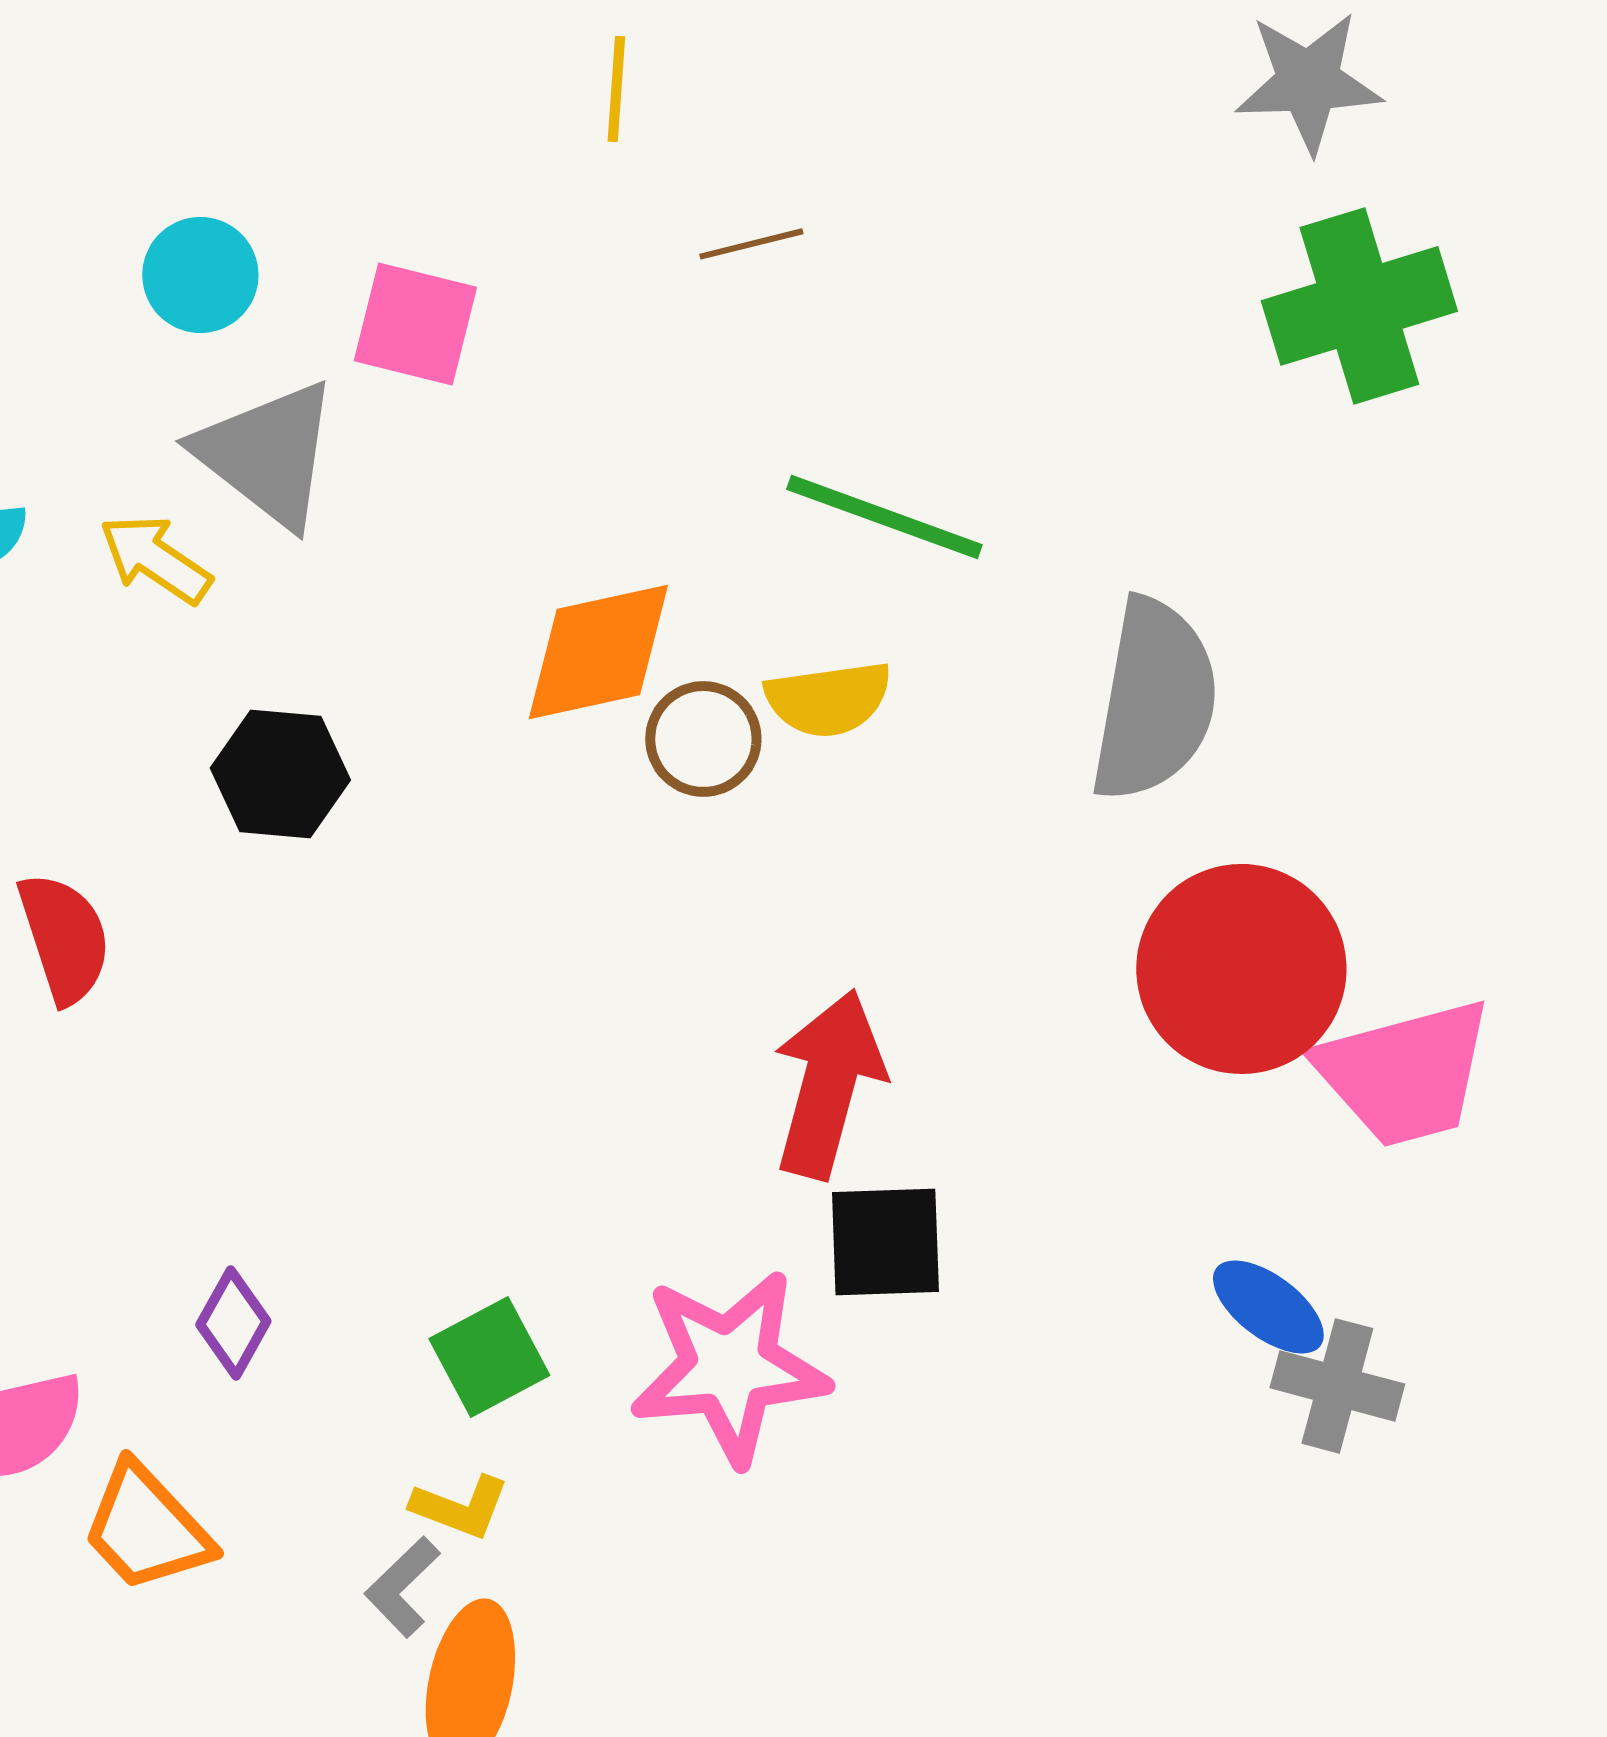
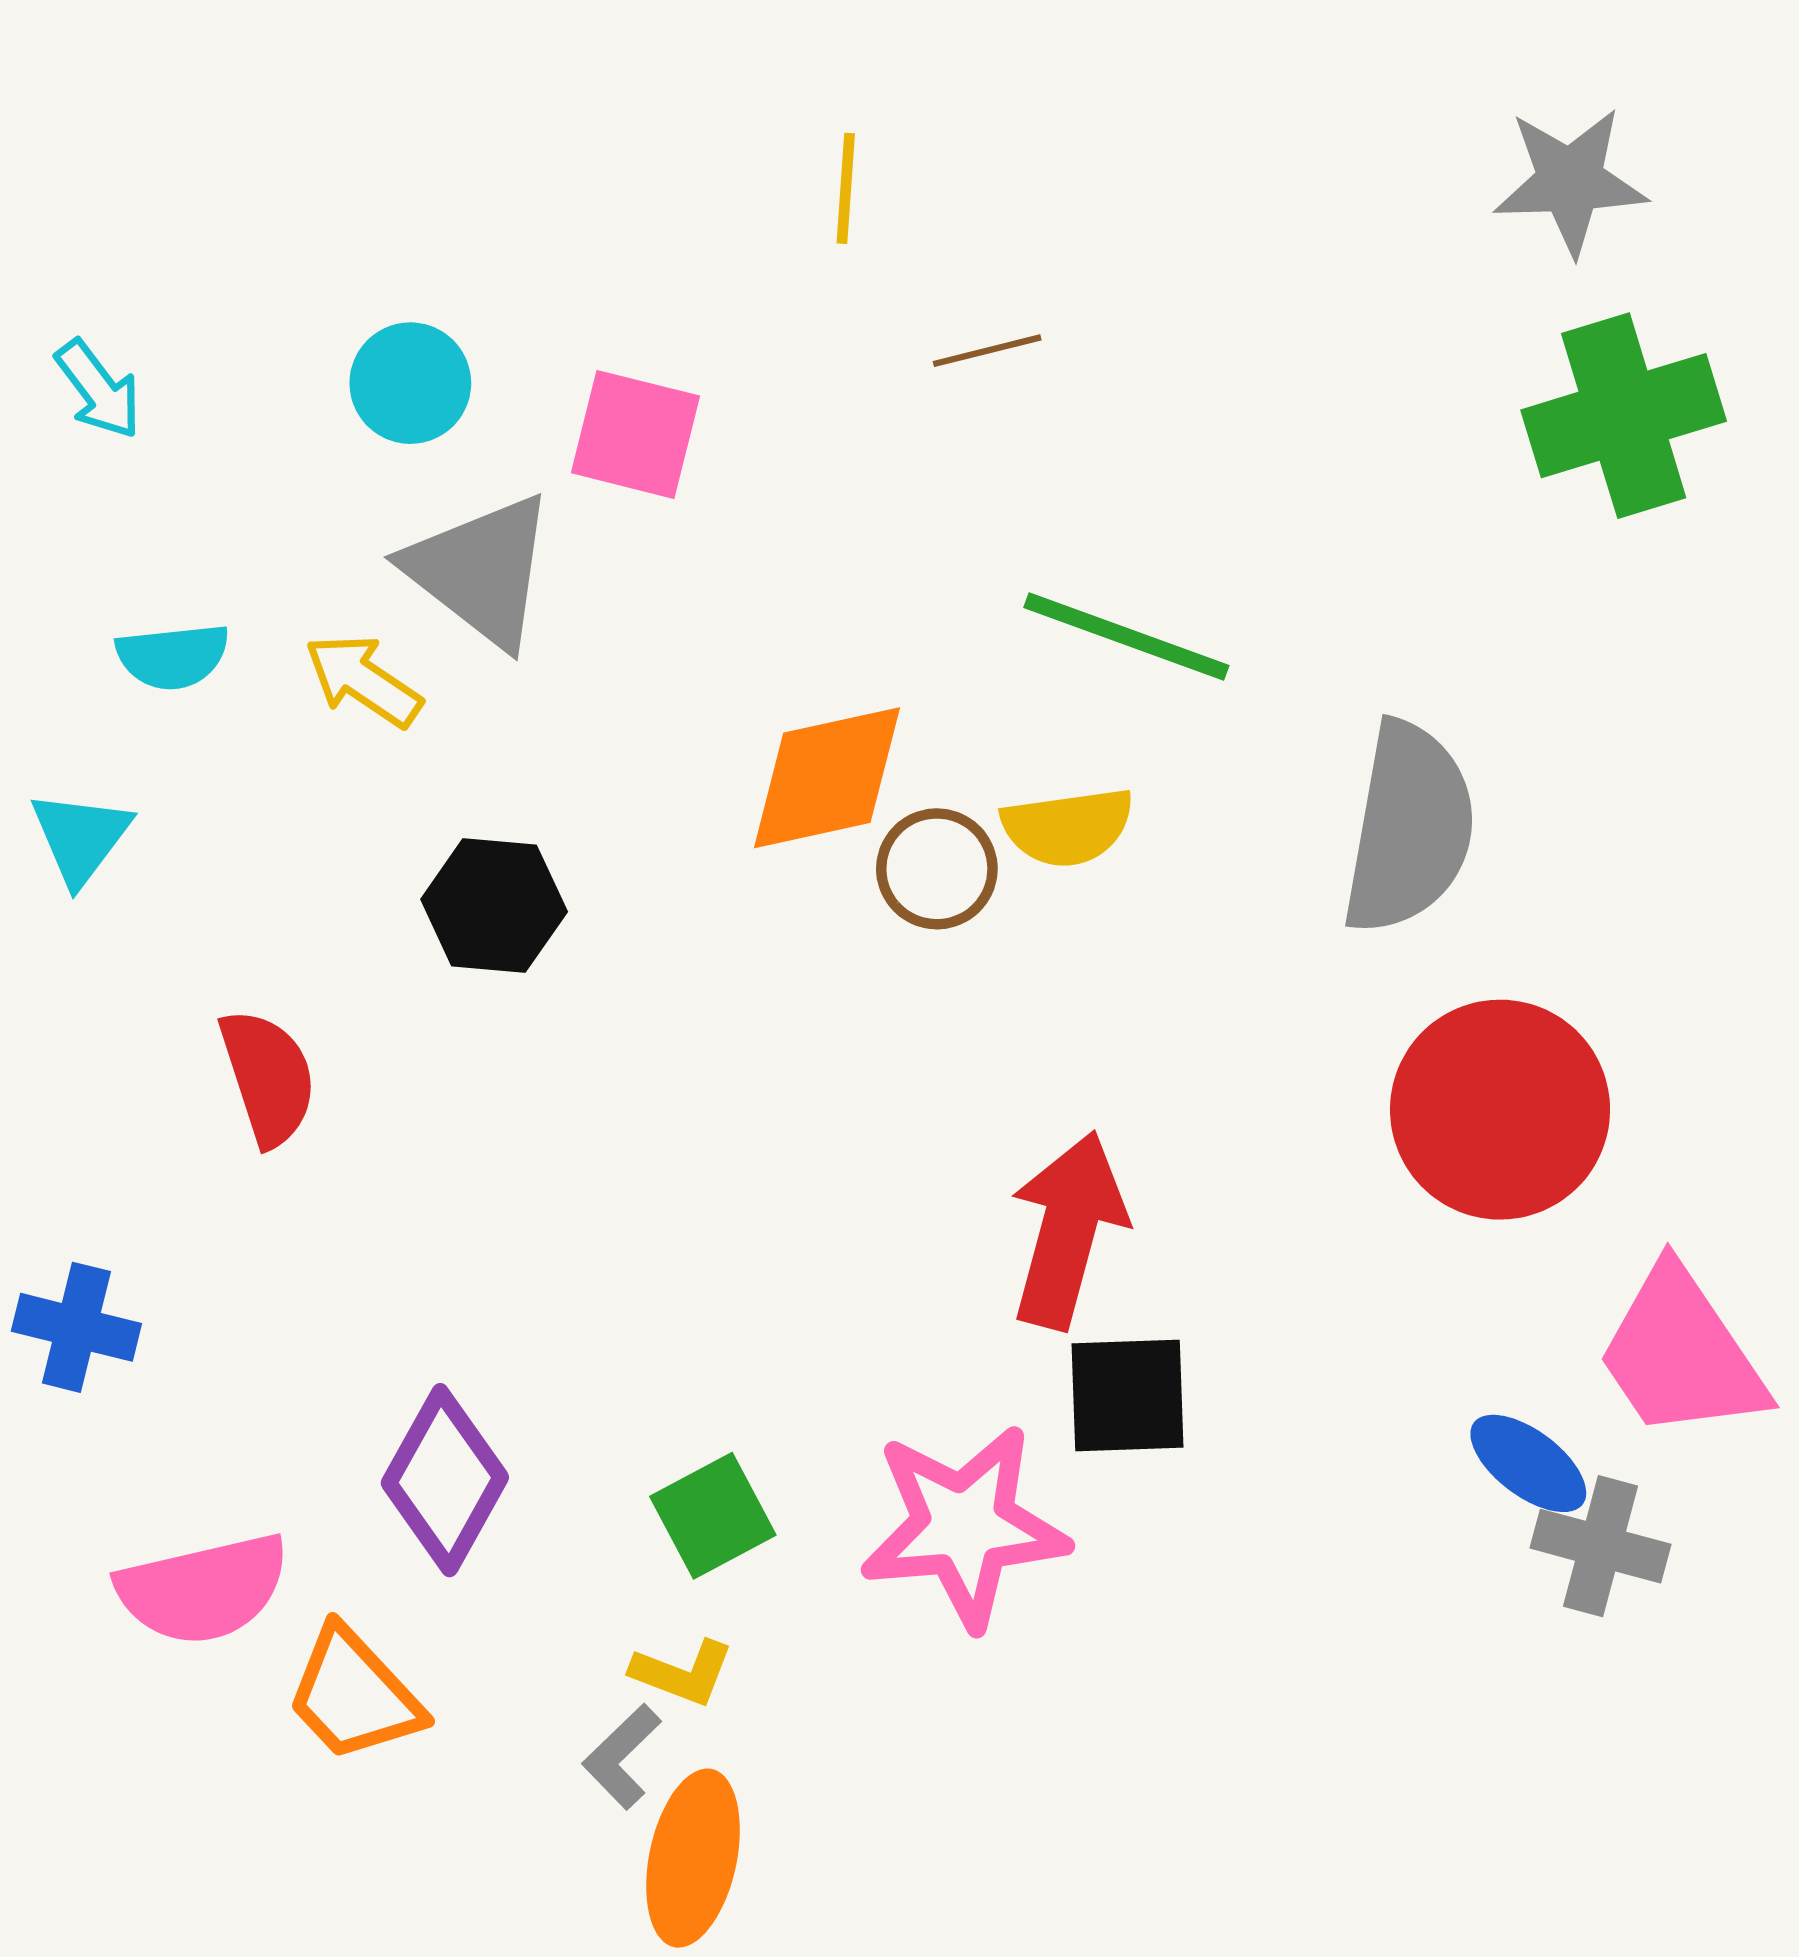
pink trapezoid: (1404, 1073) -> (1681, 1354), moved, turned 71
purple diamond: (233, 1323) -> (445, 1480), size x1.6

